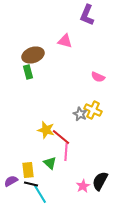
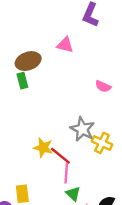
yellow cross: (93, 110) -> (102, 143), moved
gray star: (80, 114) -> (82, 129), size x1.5
green triangle: (50, 163) -> (73, 194), moved

